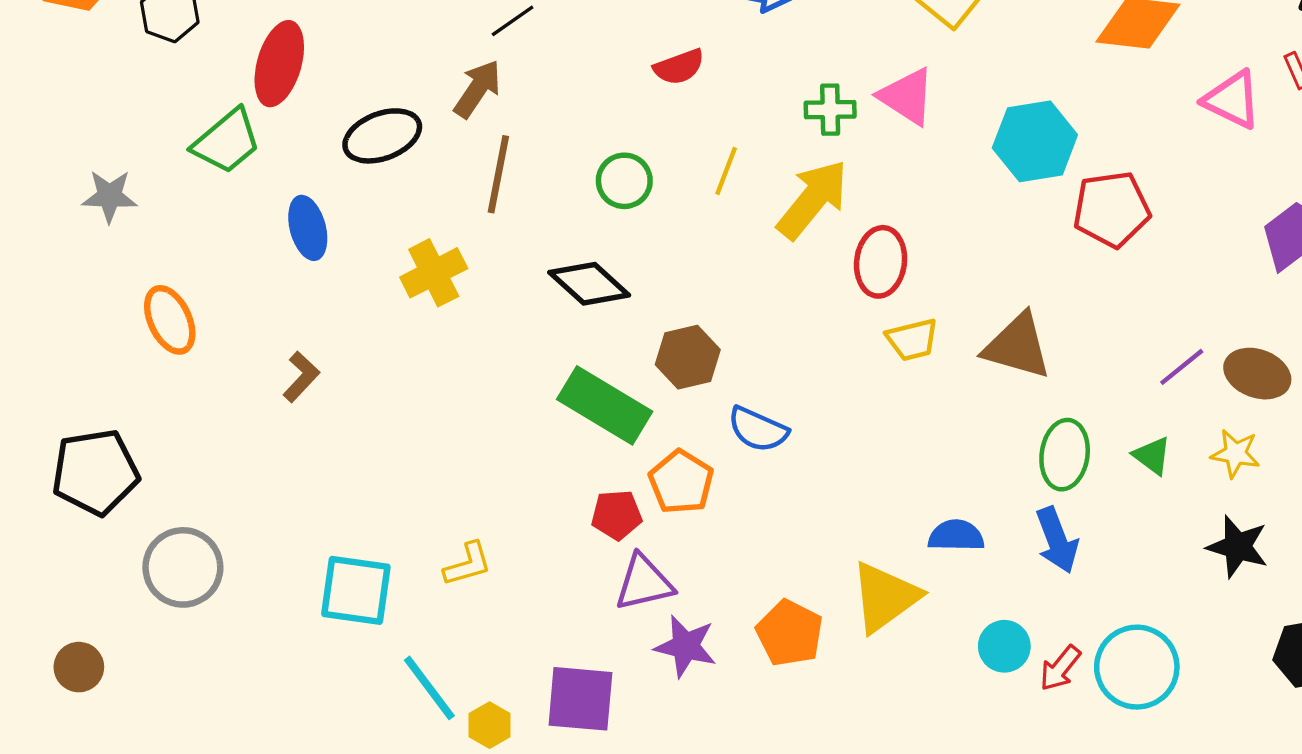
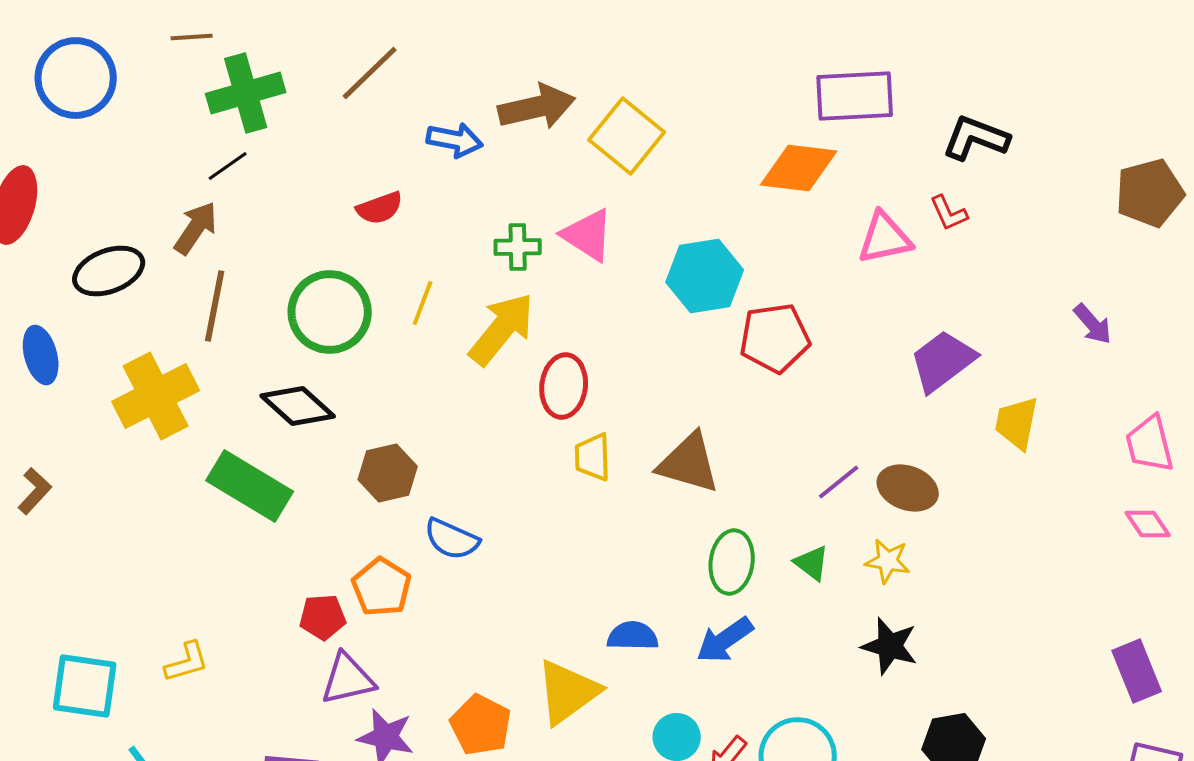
pink triangle: (1232, 100) -> (885, 238), turned -38
green circle: (624, 181) -> (330, 312), size x1.6
yellow cross: (434, 273) -> (156, 396), size x1.4
yellow trapezoid: (912, 340) -> (593, 457), turned 102
green rectangle: (605, 405) -> (250, 486), moved
blue arrow: (1057, 540) -> (725, 640), turned 76

